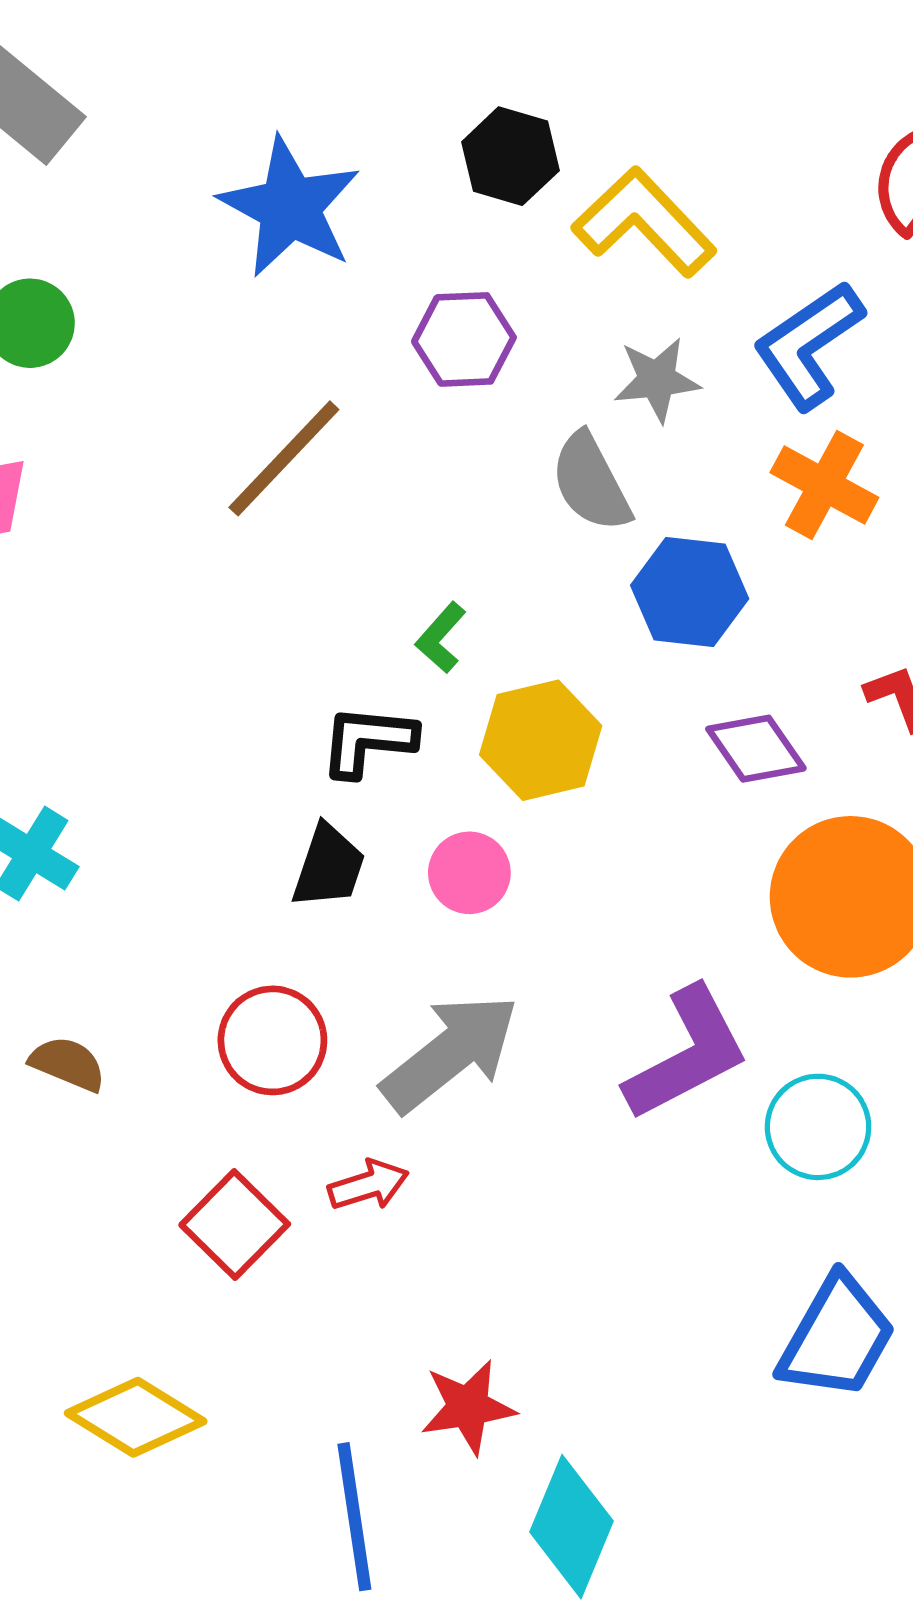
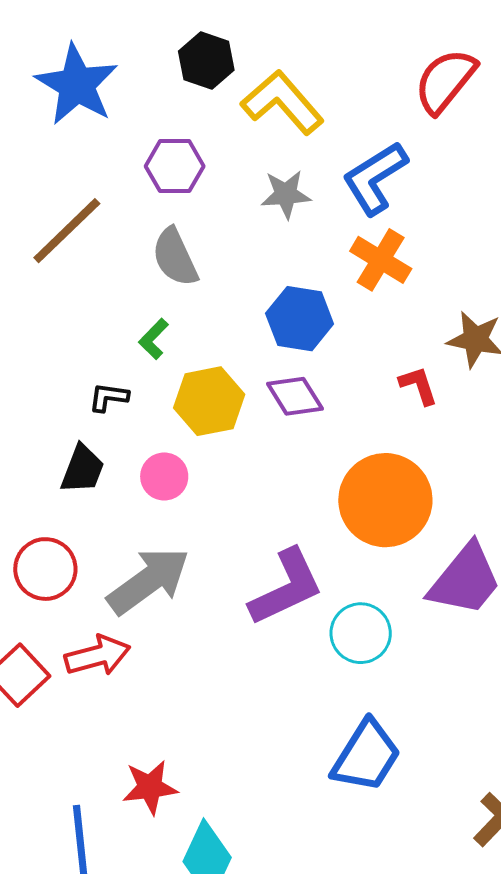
gray semicircle: (591, 482) -> (175, 257), moved
black L-shape: (368, 741) -> (109, 397), size x0.7
purple diamond: (756, 749) -> (295, 396), moved
red arrow: (368, 1185) -> (98, 656), size x1.4

